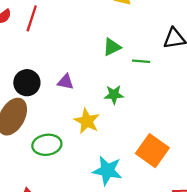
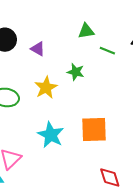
orange square: (152, 151) -> (94, 129), turned 36

